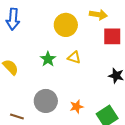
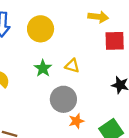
yellow circle: (66, 25) -> (41, 29), moved
gray circle: (46, 101) -> (63, 99), moved

